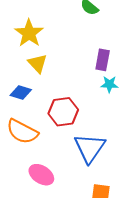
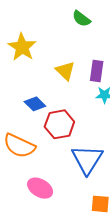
yellow triangle: (38, 63) -> (65, 71), moved
blue diamond: (21, 92) -> (35, 104), moved, turned 30

